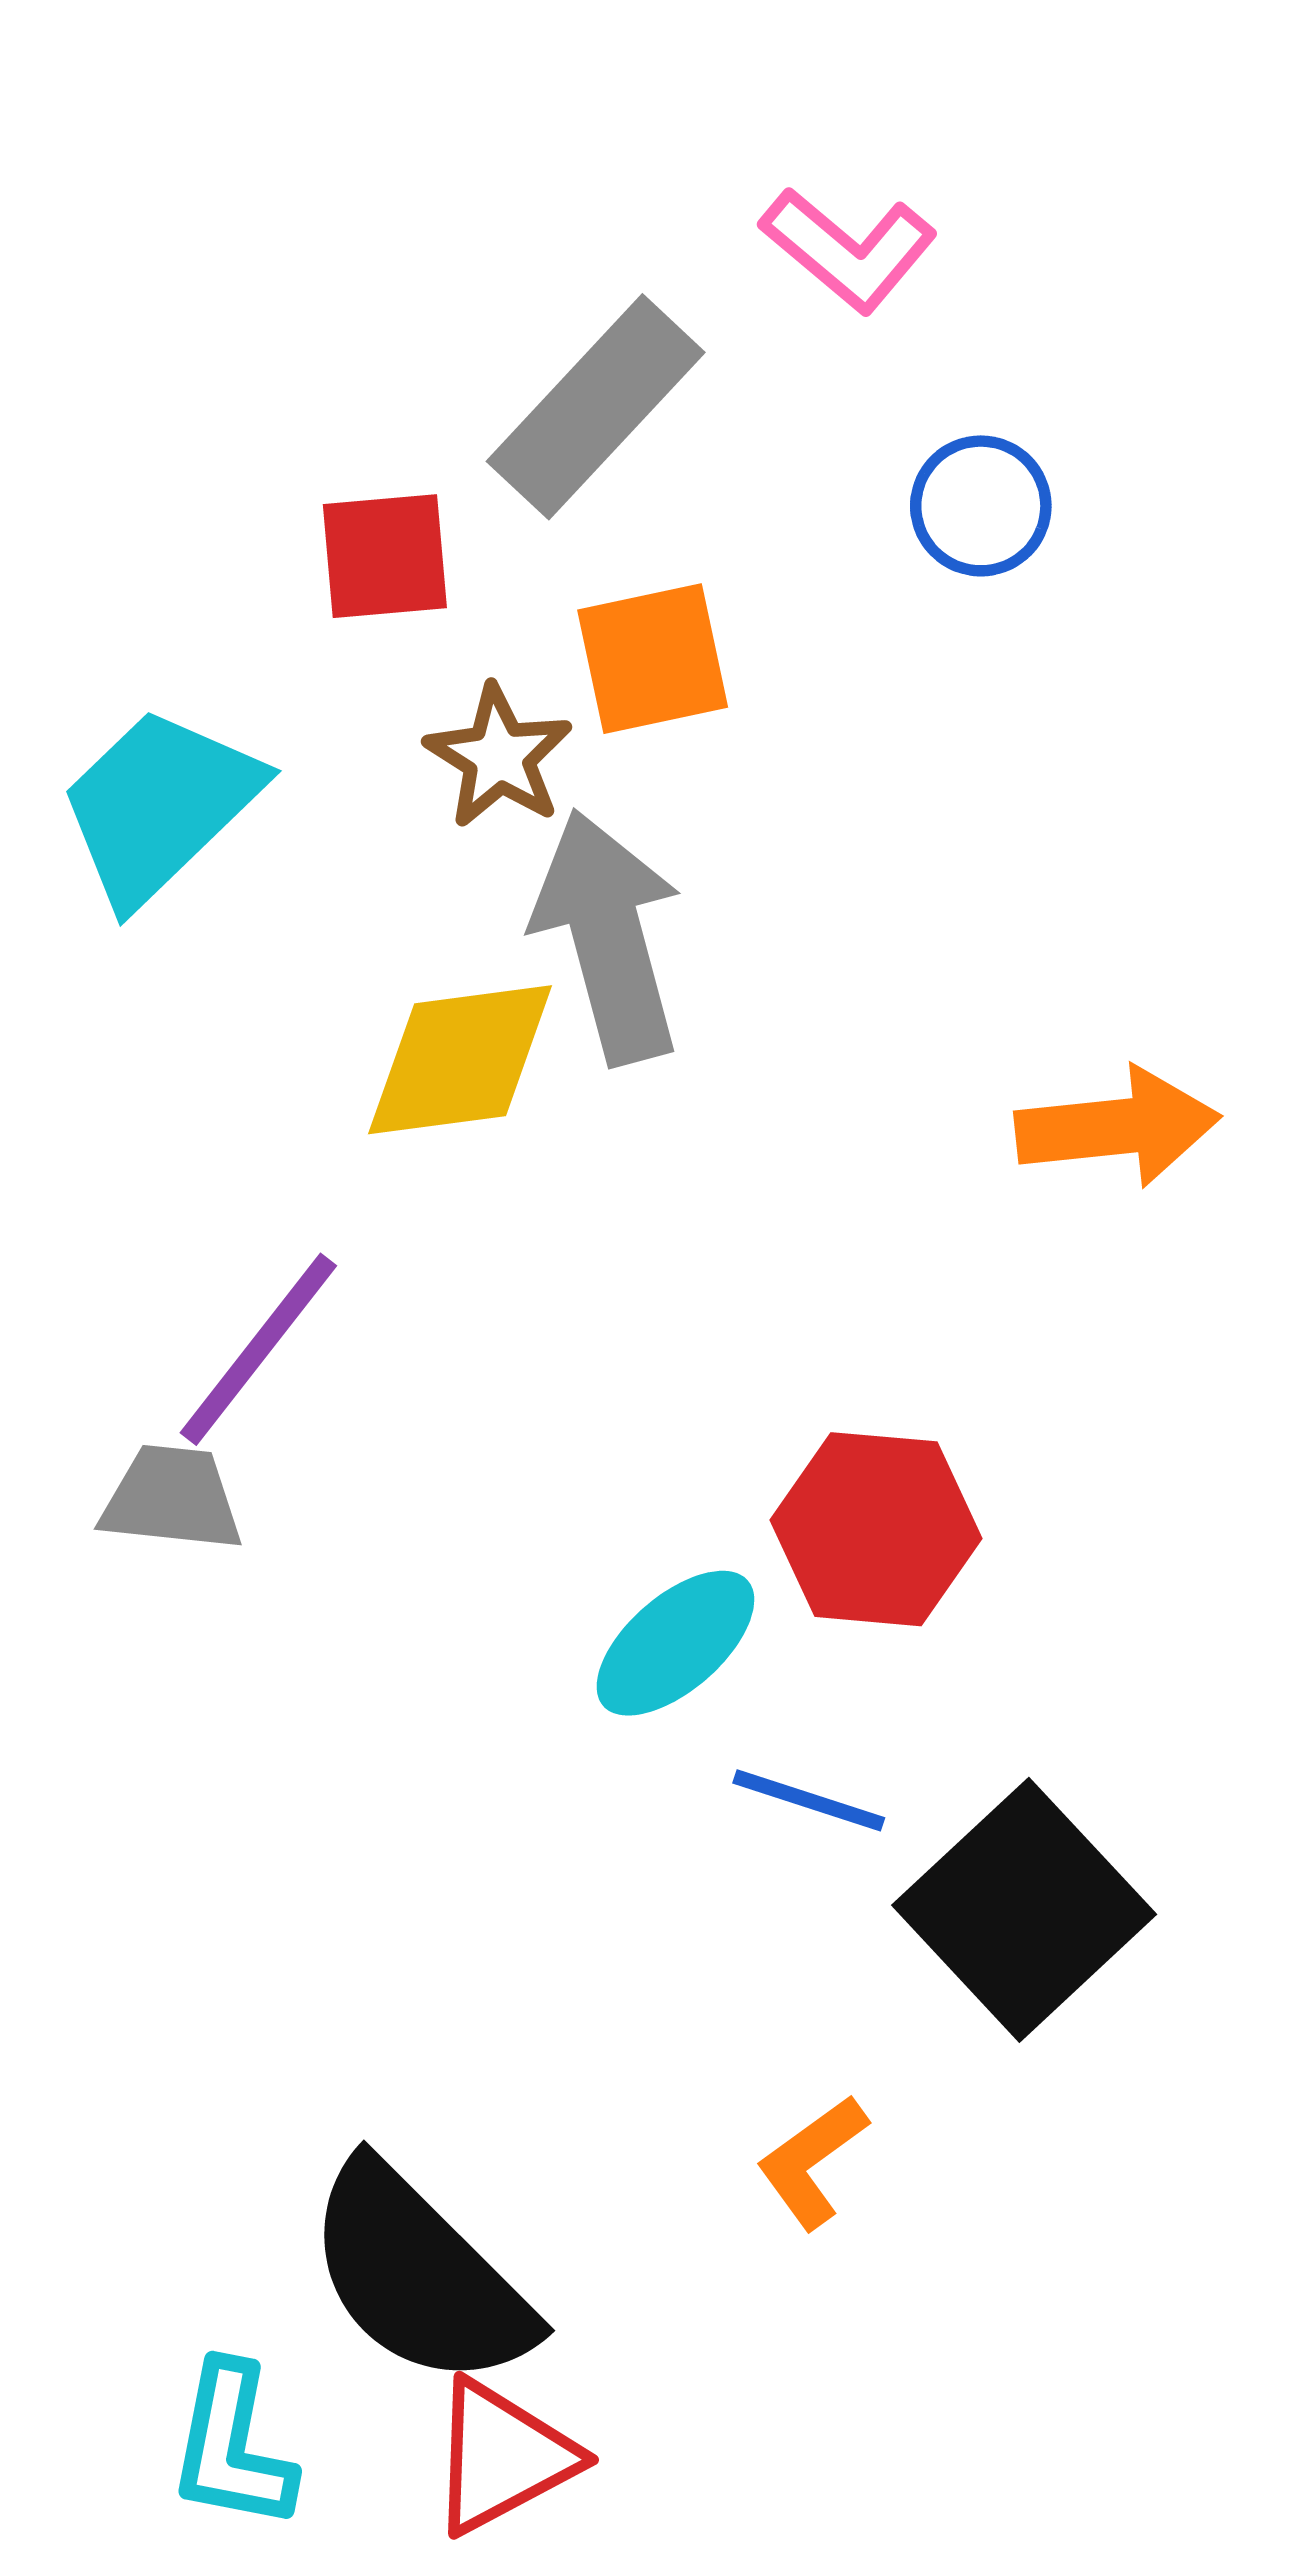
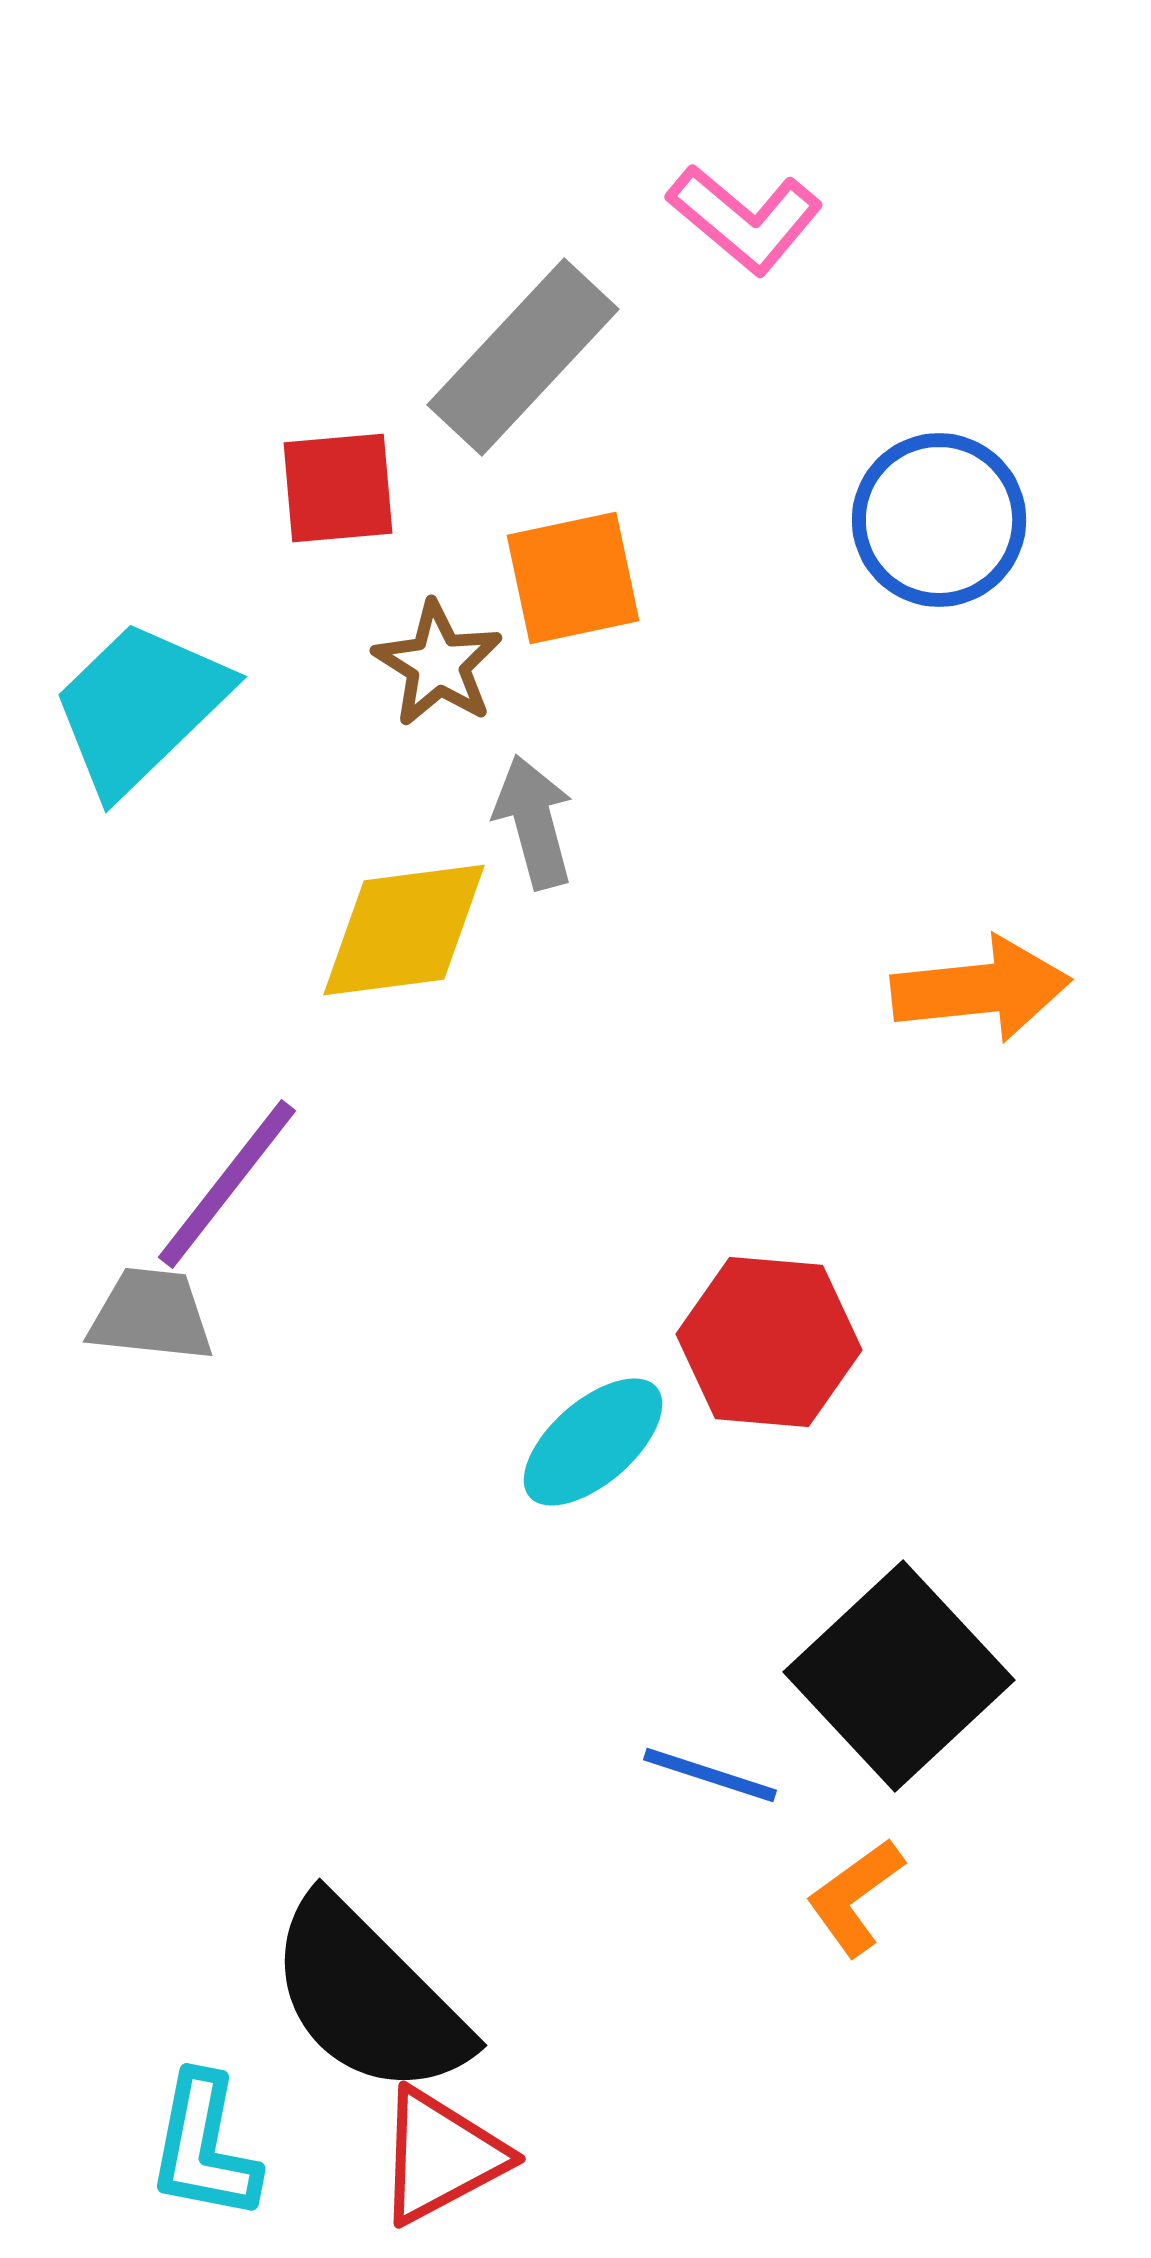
blue circle: (981, 506) -> (939, 520), moved, size x1.4
gray arrow: (608, 937) -> (534, 822), size x0.6
blue line: (809, 1800) -> (710, 1775), moved
orange L-shape: (812, 2162) -> (855, 1897), moved

